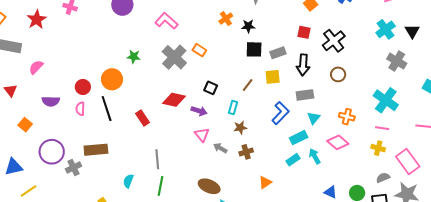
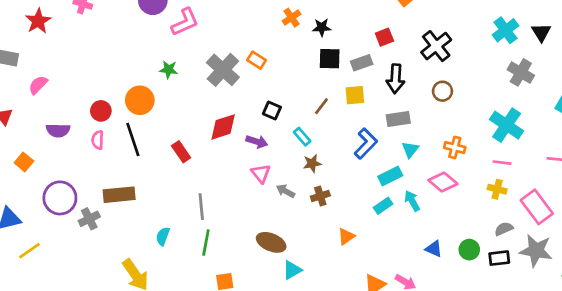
pink L-shape: (166, 21) -> (185, 22), moved, turned 115
red square: (304, 32) -> (384, 37), moved, turned -32
red diamond: (174, 100) -> (223, 127), turned -30
cyan rectangle: (233, 108) -> (302, 137), turned -56

